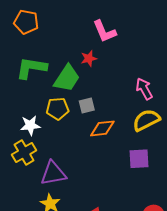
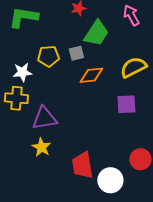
green trapezoid: (67, 78) -> (96, 33), moved
pink arrow: (144, 89) -> (131, 15), moved
yellow cross: (24, 153) -> (16, 98), turned 35

